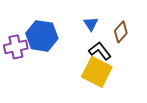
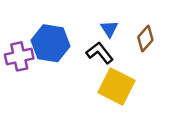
black L-shape: (100, 51) -> (100, 53), moved

